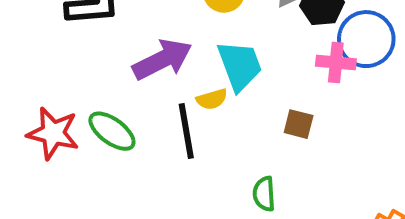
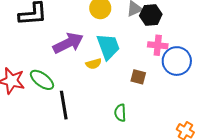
blue circle: (366, 39) -> (177, 61), moved
black line: (186, 131) -> (64, 105), moved

